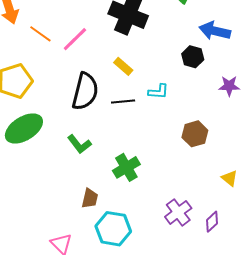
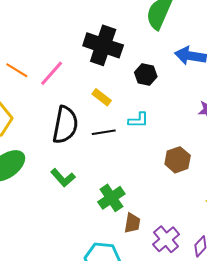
black hexagon: (193, 57) -> (146, 75), moved
brown trapezoid: (90, 198) -> (132, 223), moved

